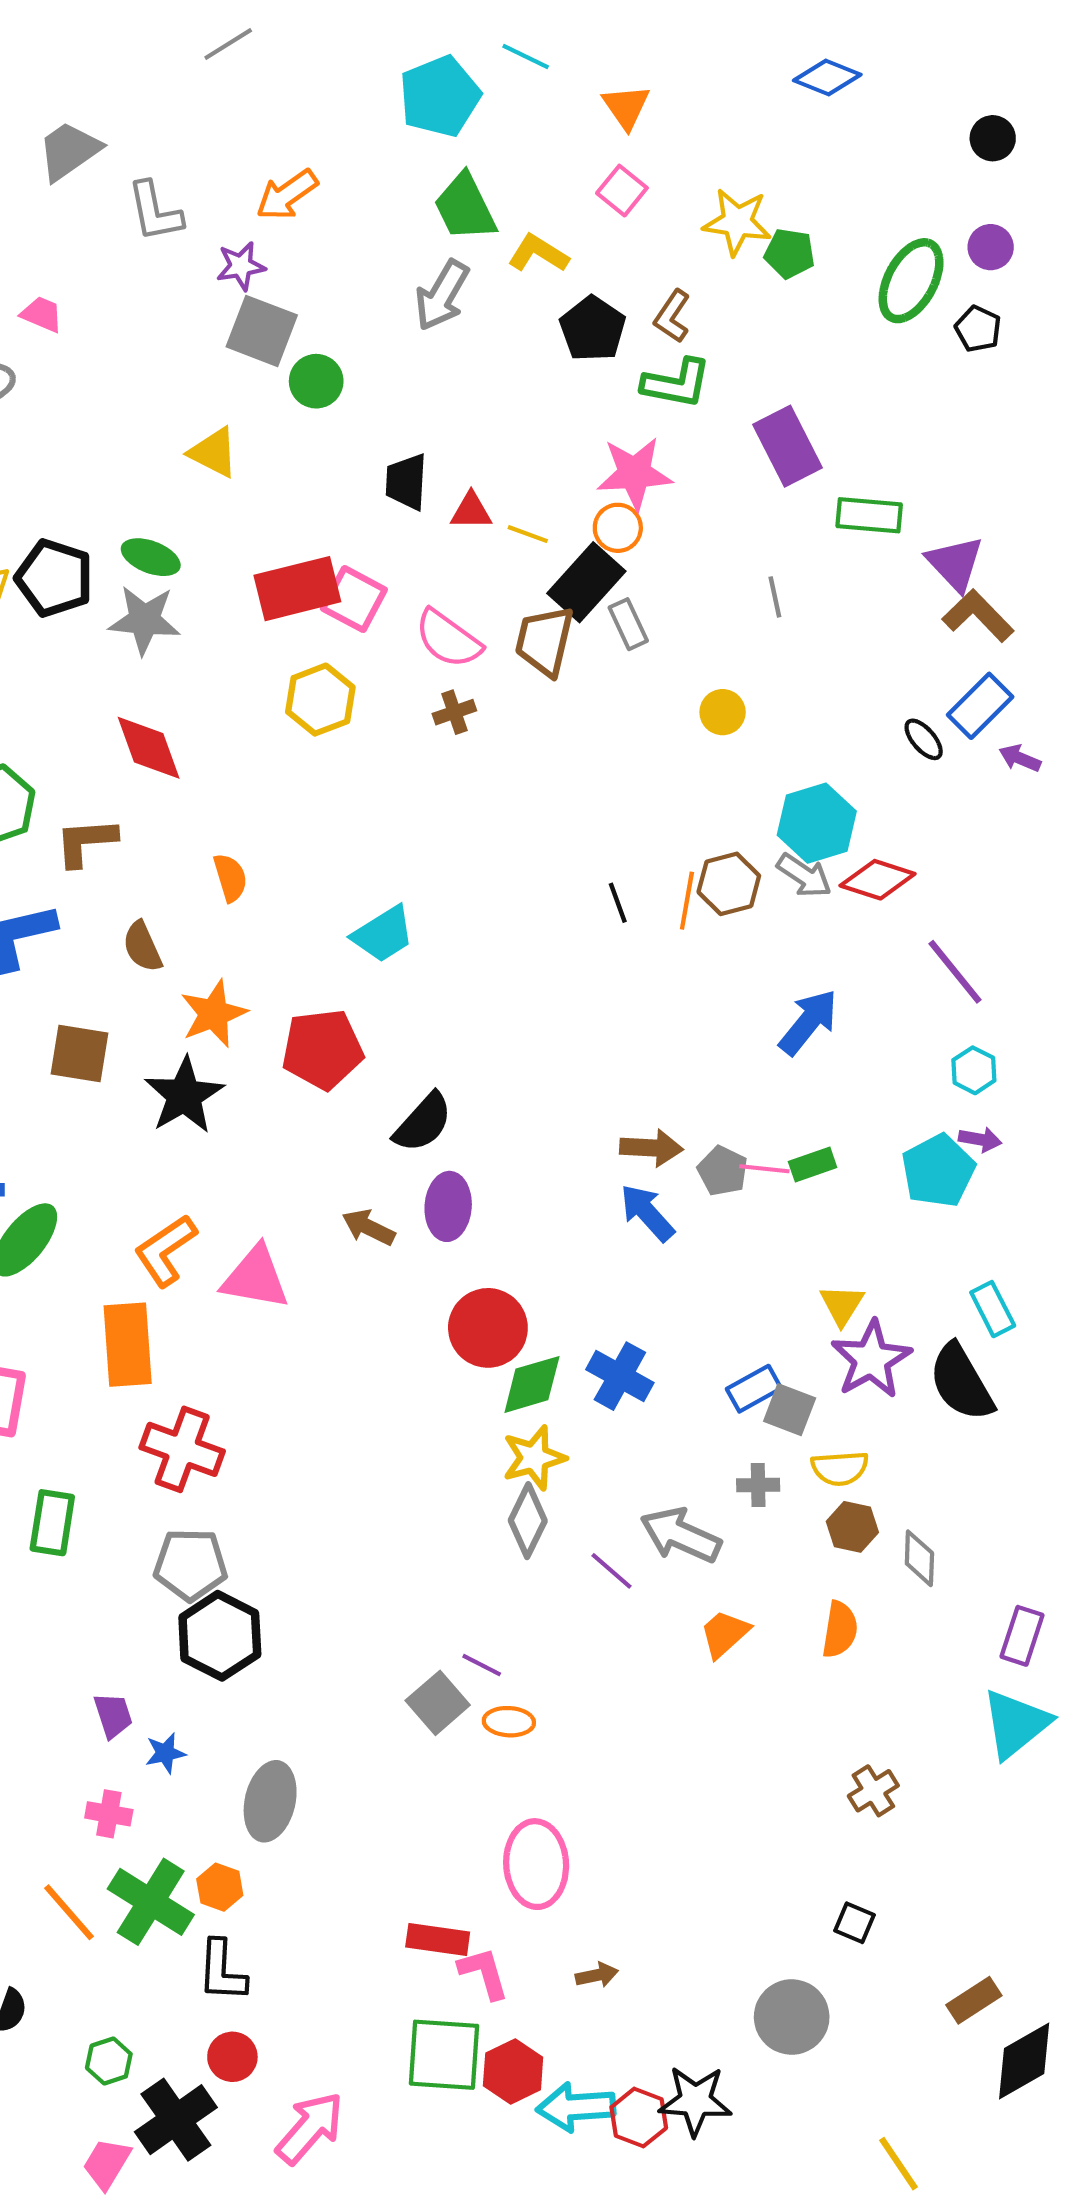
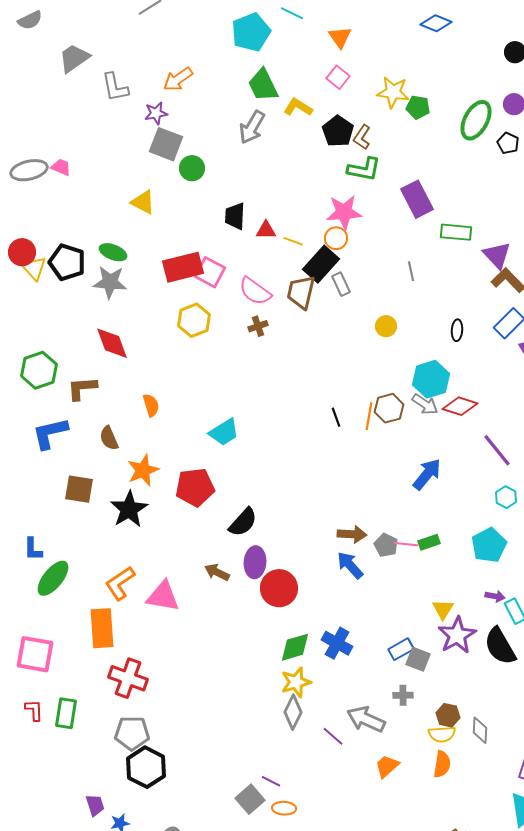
pink trapezoid: (42, 314) -> (61, 167), moved
black pentagon: (593, 329) -> (338, 131), moved
black ellipse: (924, 739) -> (457, 330), moved, turned 45
purple arrow: (980, 1139) -> (495, 596), moved
red circle: (488, 1328) -> (279, 588), moved
yellow semicircle: (840, 1468) -> (442, 734), moved

